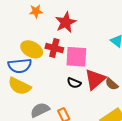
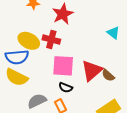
pink square: (76, 57) -> (63, 66), moved
black semicircle: (74, 83) -> (66, 88), moved

